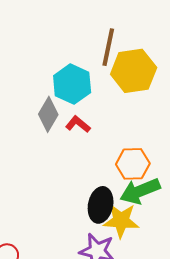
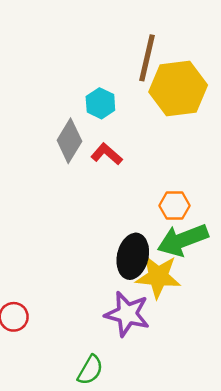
cyan hexagon: (72, 84) -> (100, 103), size x0.6
orange hexagon: (133, 164) -> (174, 206), size x0.7

